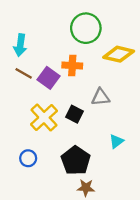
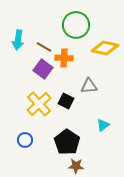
brown line: (24, 73) -> (44, 47), moved

